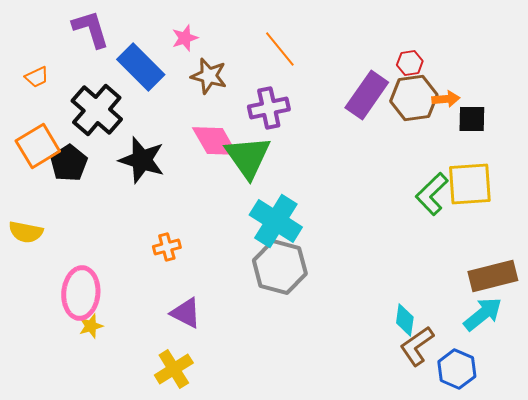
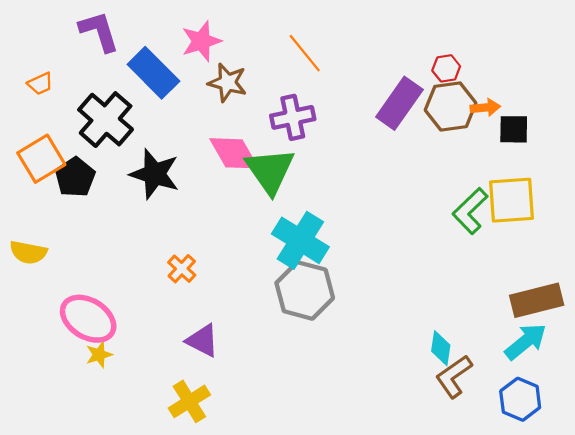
pink star: (185, 38) -> (201, 41), size x1.4
orange cross: (167, 247) -> (182, 269), turned -32
pink ellipse: (81, 293) -> (88, 319), turned -63
blue hexagon: (457, 369) -> (520, 399), moved

